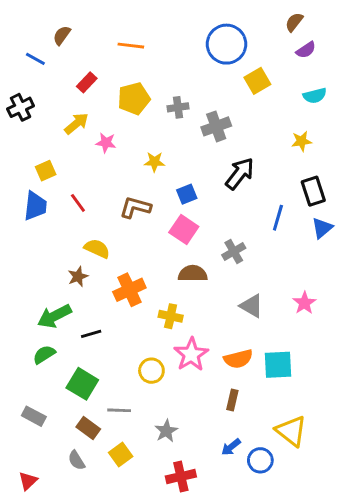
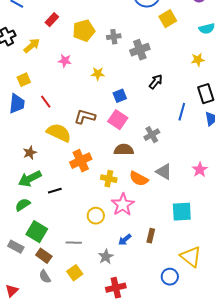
yellow arrow: (76, 124) -> (32, 46), moved
black arrow: (240, 174) -> (156, 82), size x0.7
brown L-shape: (135, 207) -> (85, 117), moved
yellow semicircle: (97, 249) -> (59, 133), size x1.4
brown star: (78, 276) -> (30, 153), moved
orange semicircle: (238, 359) -> (139, 179), moved, turned 42
green square: (82, 384) -> (37, 232), moved
brown rectangle: (88, 428) -> (44, 256), moved
blue arrow: (231, 447) -> (125, 240), moved

